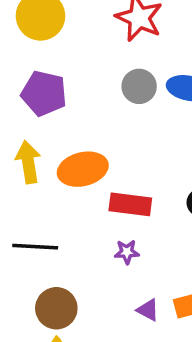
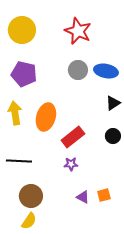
orange ellipse: (83, 169) -> (46, 117), turned -60
red rectangle: (130, 204) -> (73, 137), turned -45

